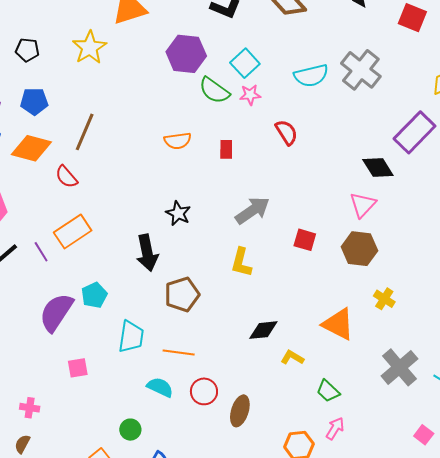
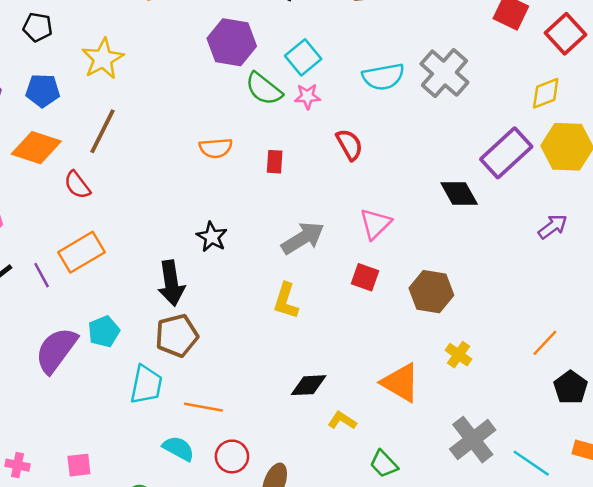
yellow star: (90, 48) -> (103, 59), moved
pink triangle: (363, 205) -> (375, 224), moved
brown pentagon: (182, 295) -> (177, 336), moved
pink square: (78, 368) -> (79, 465), moved

